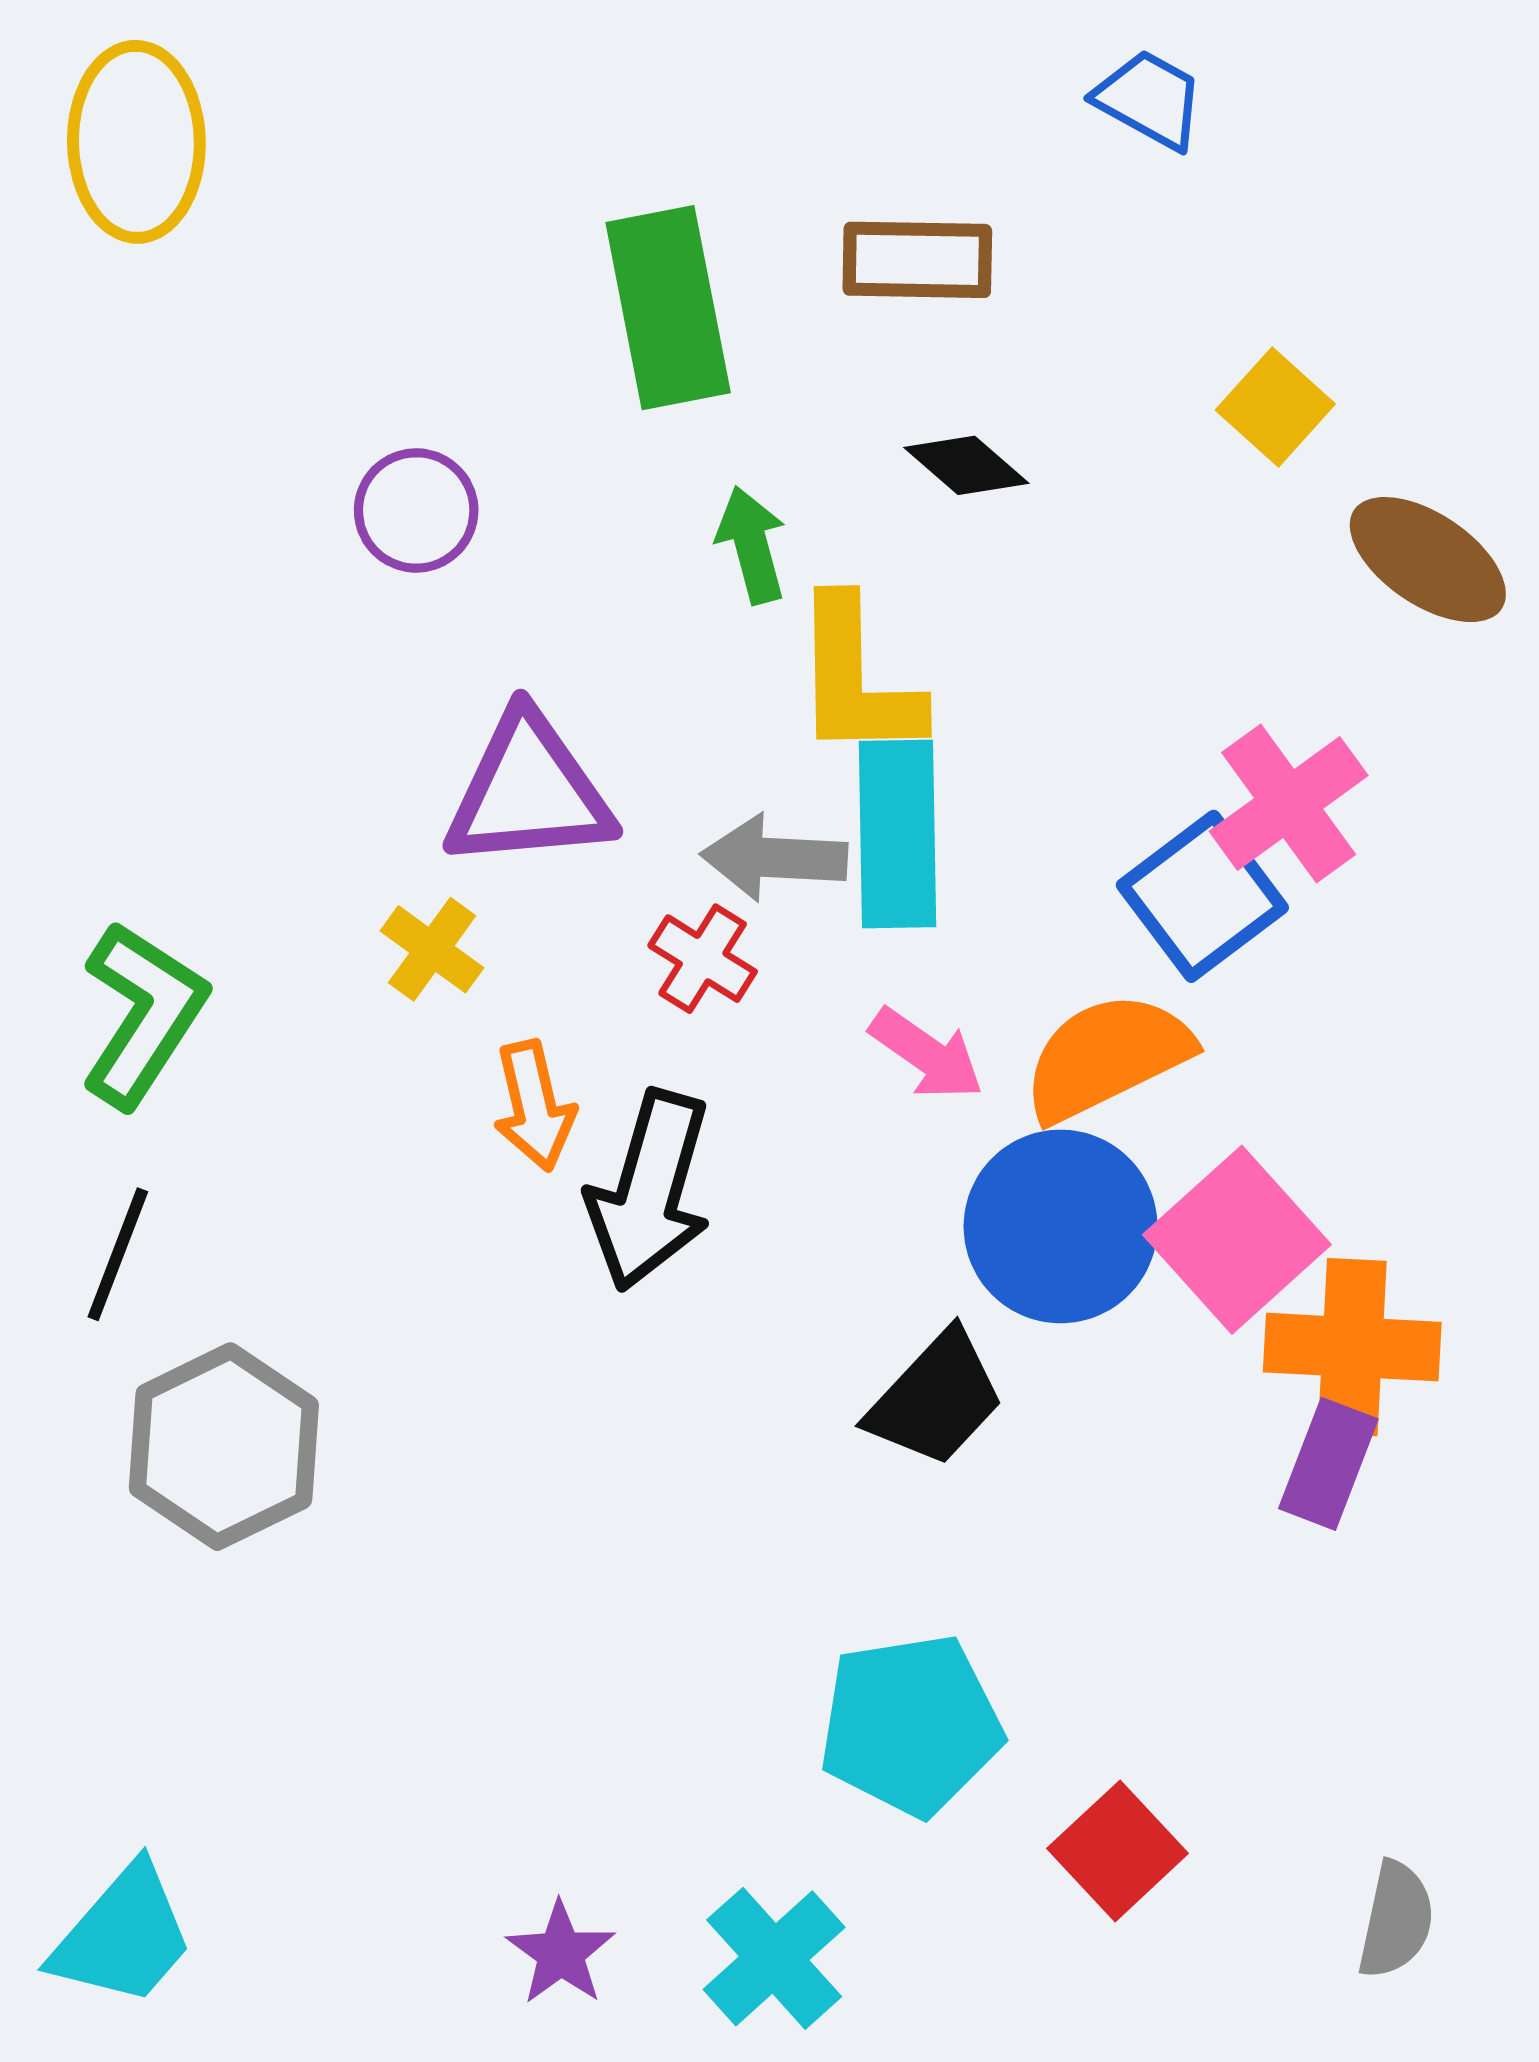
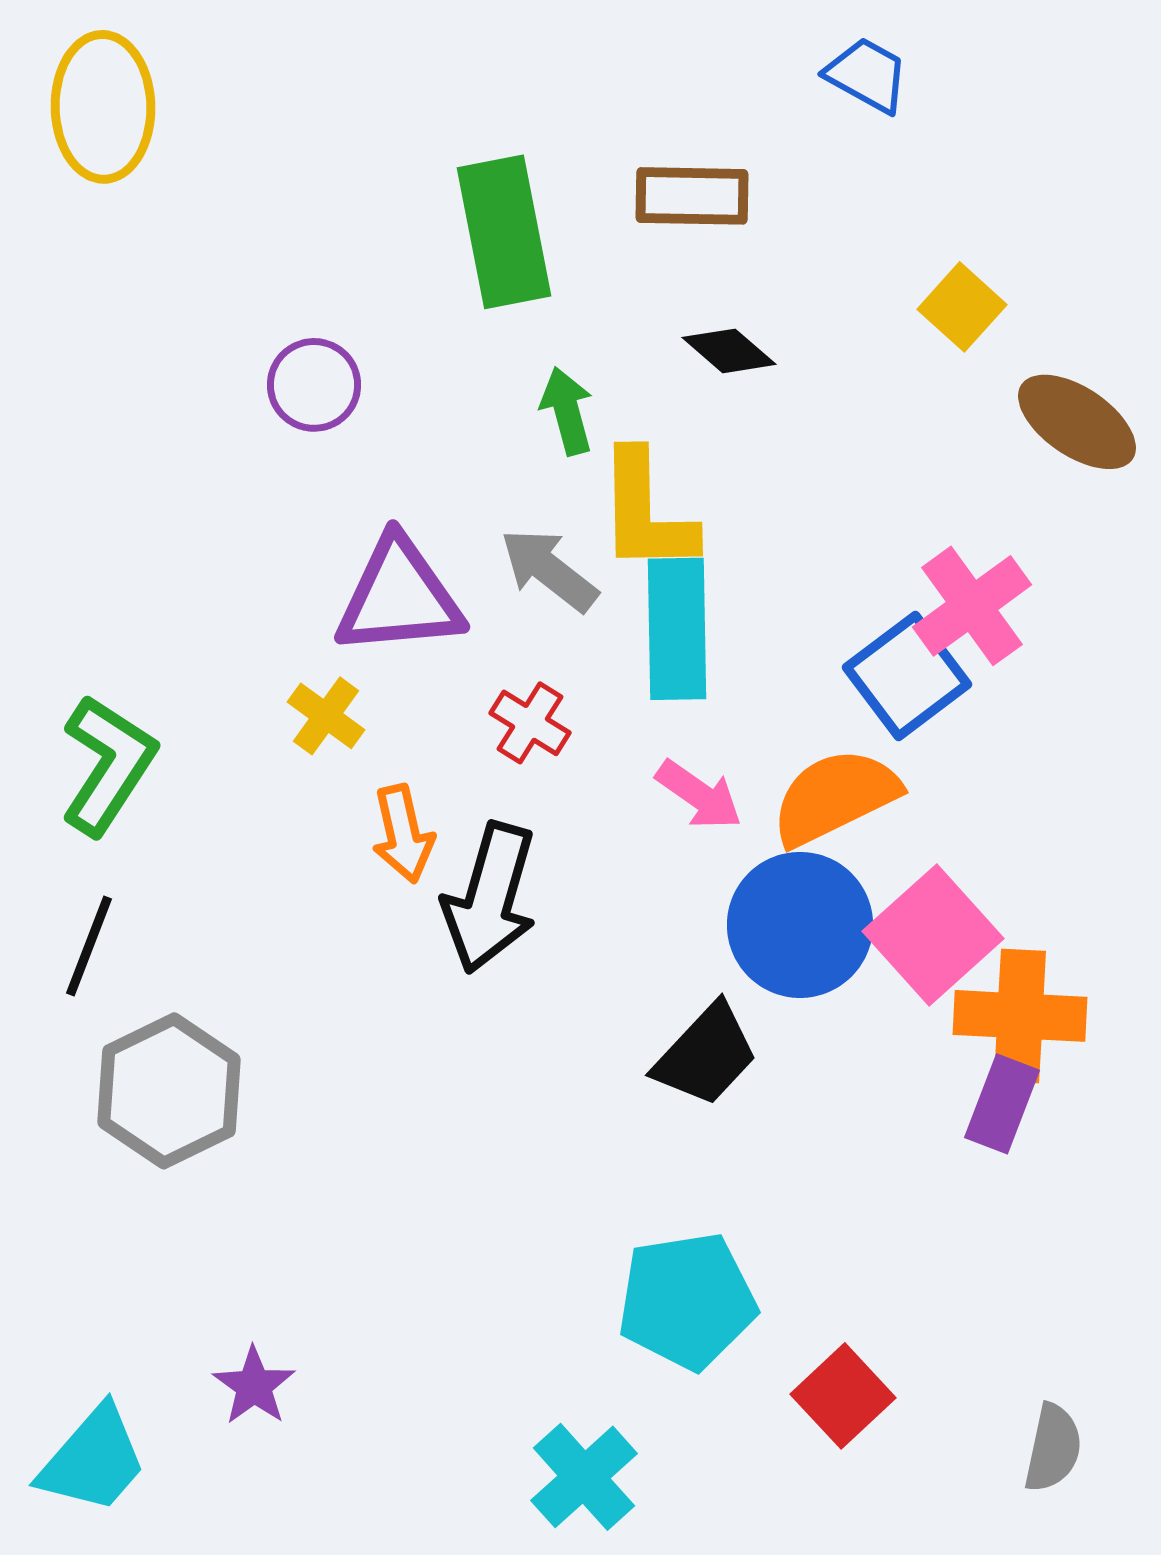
gray arrow: (774, 858) -> (549, 570), moved, turned 35
purple star: (561, 1953) -> (254, 1386), moved

